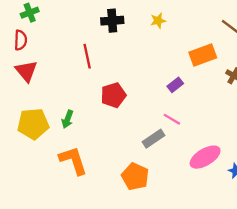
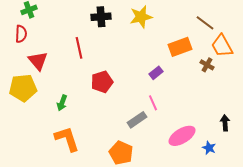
yellow star: (158, 21) -> (141, 17), size x1.6
red triangle: (26, 71) -> (38, 61), moved
pink line: (172, 119) -> (153, 103), turned 35
yellow pentagon: (33, 124) -> (23, 88), moved

